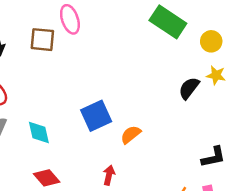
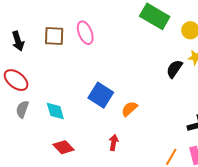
pink ellipse: (70, 19) -> (85, 33), moved
blue square: (96, 116) -> (101, 95), turned -30

